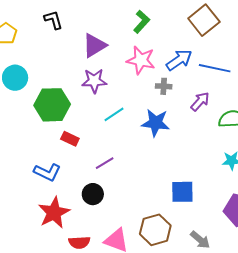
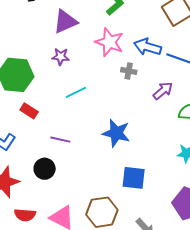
blue arrow: (179, 60) -> (147, 47), turned -136
purple star: (94, 81) -> (61, 57), size x0.7
blue star: (156, 123) -> (116, 133), moved
purple line: (105, 163) -> (60, 140), turned 36

